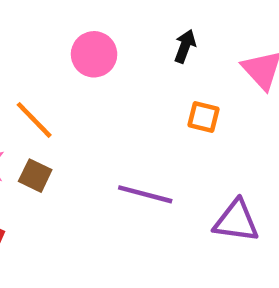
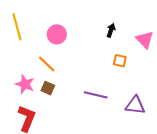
pink circle: (94, 54) -> (57, 34), moved

